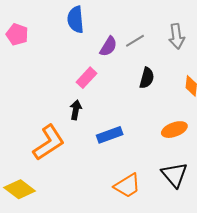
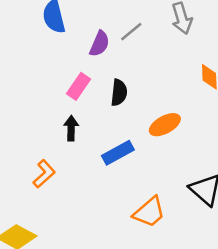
black semicircle: (147, 78) -> (119, 93), moved
orange ellipse: (174, 130) -> (165, 125), moved
orange L-shape: (49, 143) -> (44, 174), size x0.6

